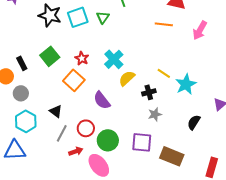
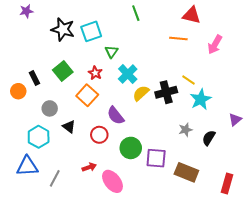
green triangle: (103, 17) -> (111, 52), moved
yellow line: (164, 73) -> (188, 80), moved
black cross: (149, 92) -> (166, 92), moved, size x1.5
gray circle: (21, 93) -> (50, 108), moved
gray star: (155, 114) -> (185, 130), moved
red circle: (86, 128) -> (99, 135), moved
gray line: (62, 133) -> (55, 178), moved
green circle: (108, 140) -> (131, 148), moved

